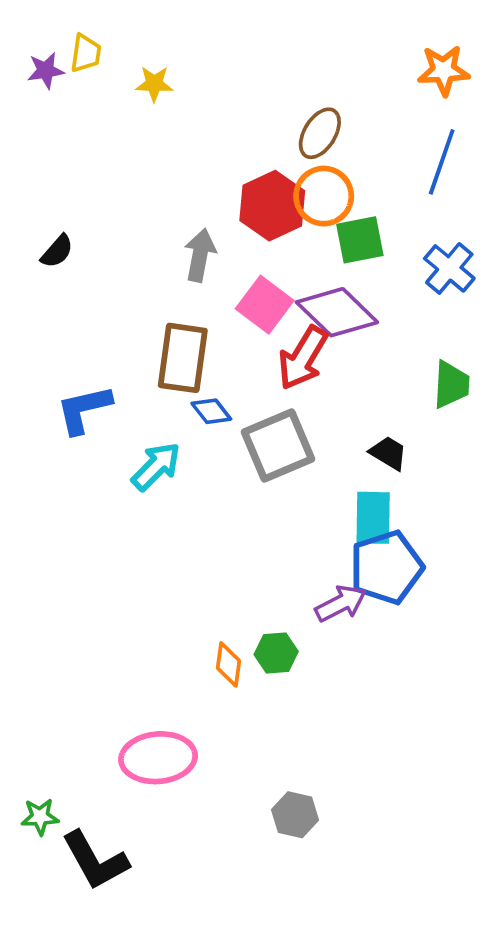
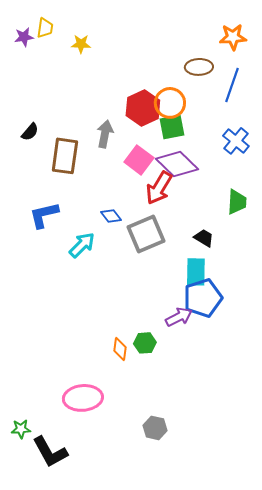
brown ellipse: (320, 133) -> (199, 67), moved, turned 56
green square: (360, 240) -> (172, 127), moved
brown rectangle: (183, 358) -> (65, 156), moved

